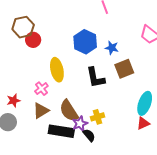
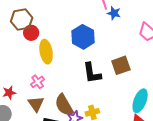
blue star: (112, 48) -> (114, 13), moved
yellow ellipse: (57, 70) -> (46, 52), moved
brown triangle: (41, 111) -> (36, 104), turned -36

